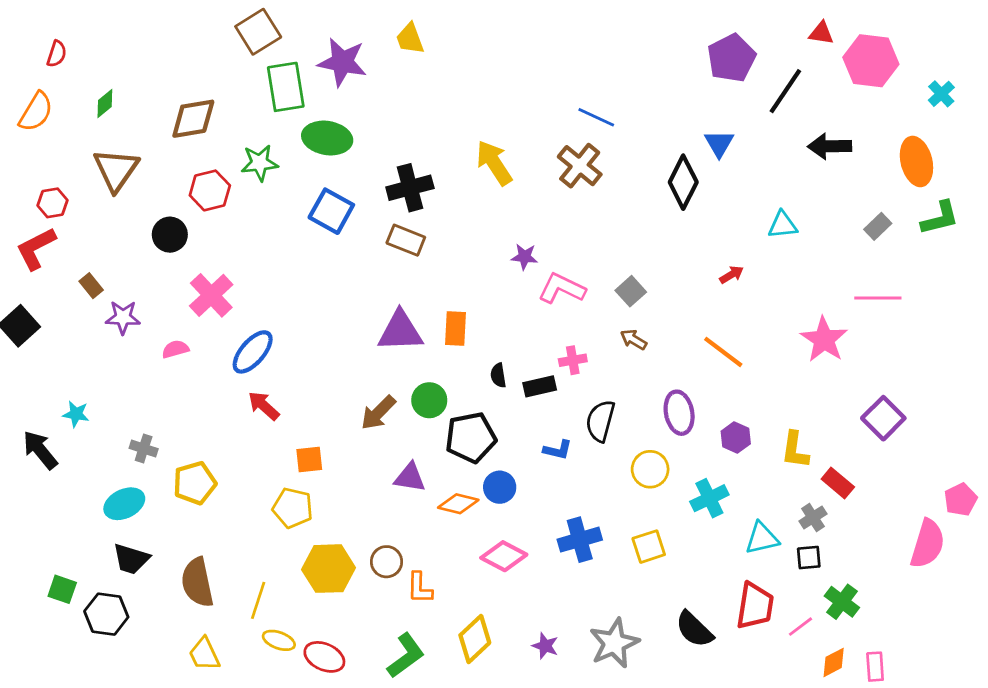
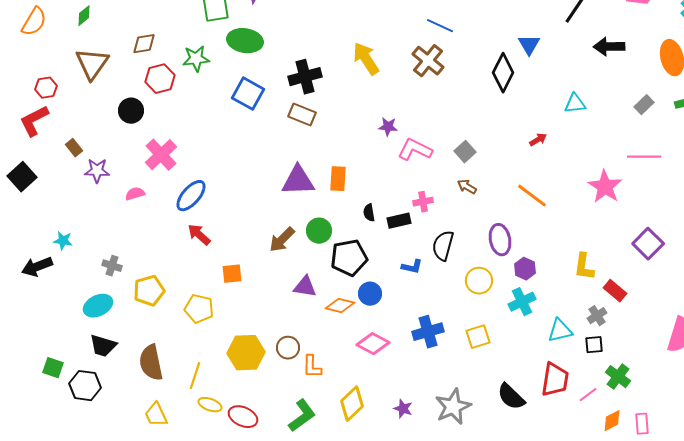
brown diamond: (193, 119) -> (144, 44), moved, size x0.7
purple hexagon: (736, 437) -> (525, 269), moved
black arrow: (40, 450) -> (37, 267), turned -72
yellow pentagon: (293, 508) -> (199, 309), moved

